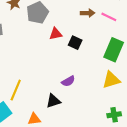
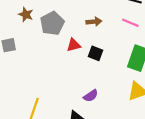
brown arrow: (88, 13) -> (94, 22), moved

